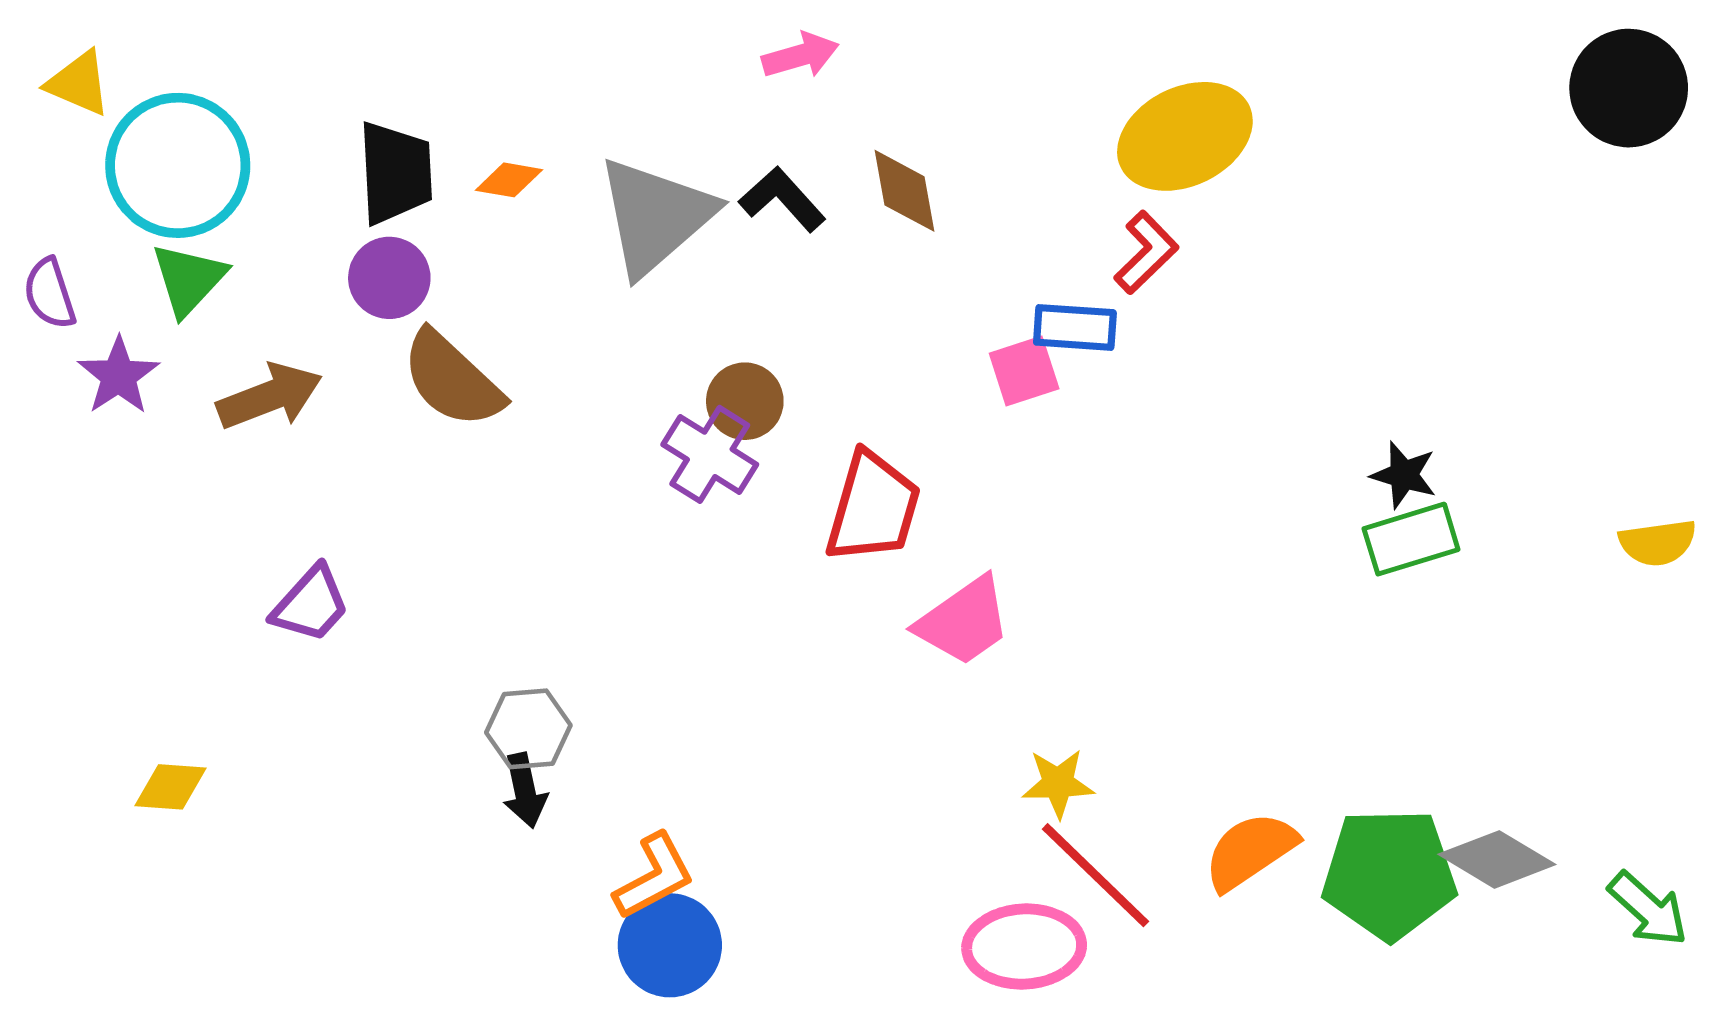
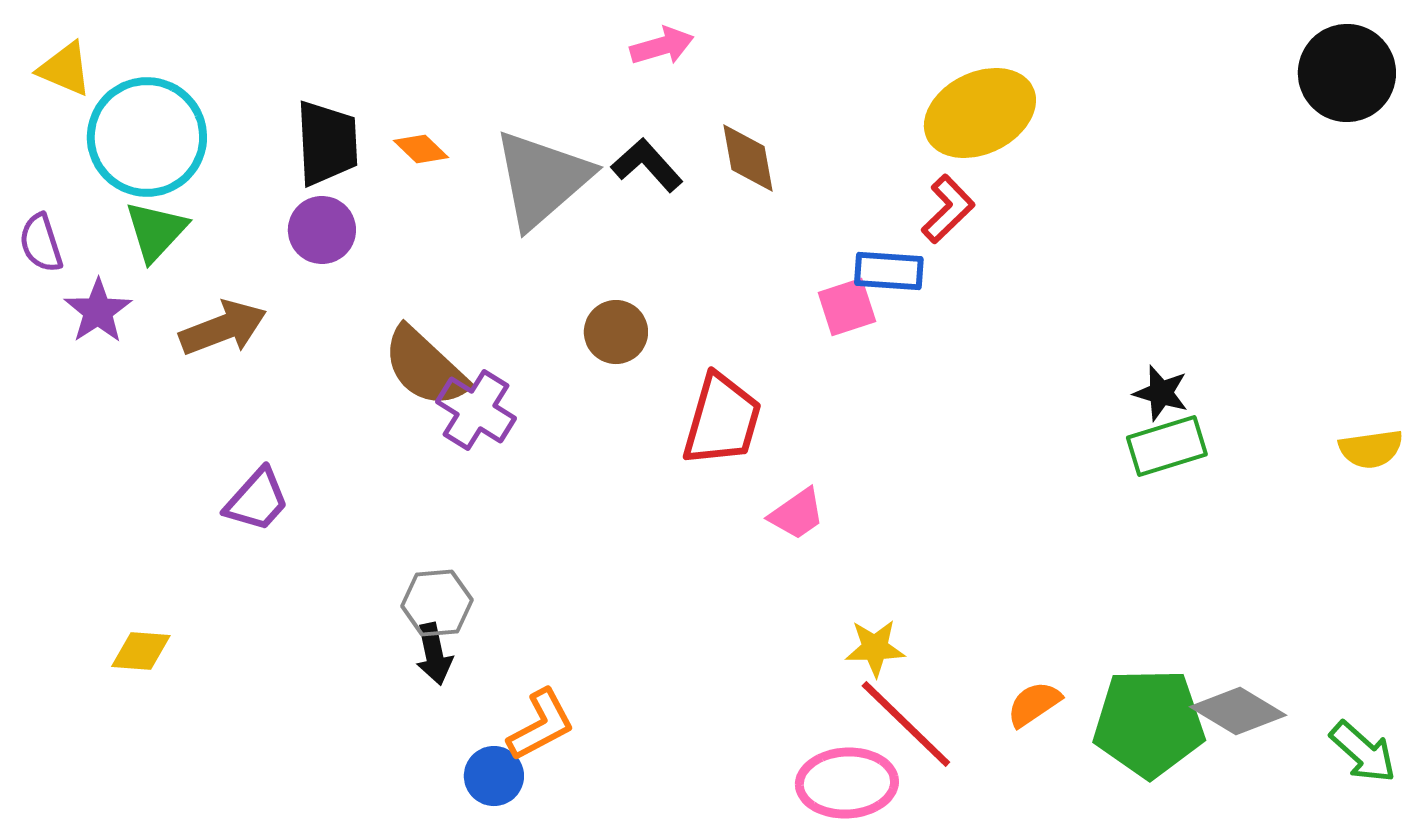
orange diamond: (509, 180) -> (421, 149), turned 34
brown semicircle: (452, 379) -> (425, 367), moved
purple cross: (710, 454) -> (476, 410), moved
pink trapezoid: (964, 621) -> (797, 514), size x0.7
orange semicircle: (1250, 851) -> (1034, 704), size x0.7
blue circle: (670, 945) -> (494, 776), moved, size x0.7

